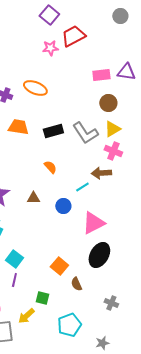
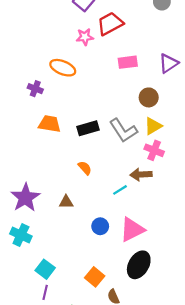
purple triangle: (126, 72) -> (168, 63), turned -42
pink rectangle: (101, 75) -> (128, 62), moved
orange ellipse: (35, 88) -> (63, 68), moved
blue circle: (63, 206) -> (100, 226), moved

